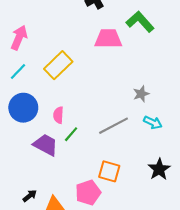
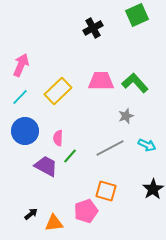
green L-shape: (140, 22) -> (135, 83), moved
pink trapezoid: (108, 39) -> (101, 81), moved
gray star: (141, 94) -> (126, 116), moved

